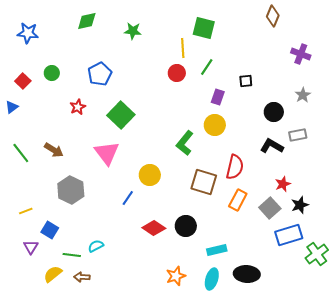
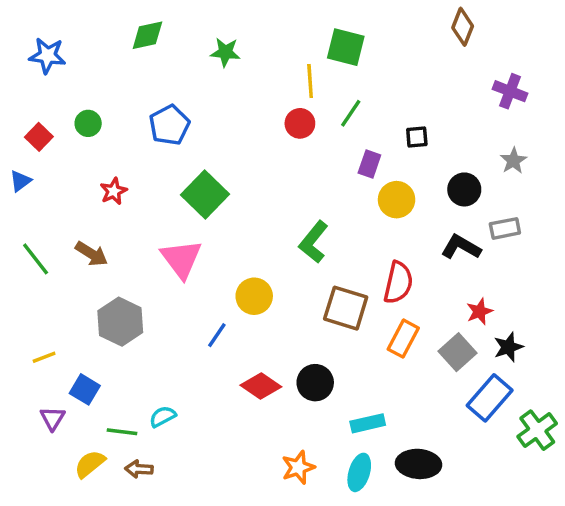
red star: (78, 107) -> (114, 191), moved
yellow circle: (215, 125) -> (397, 200), moved
blue rectangle: (289, 235) -> (490, 398), turned -32

